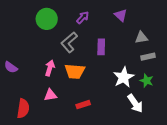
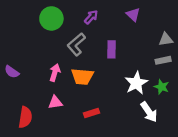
gray triangle: (141, 38) -> (166, 39), moved

